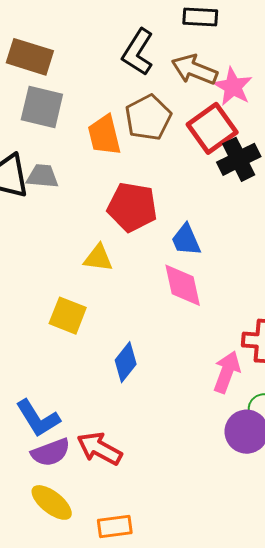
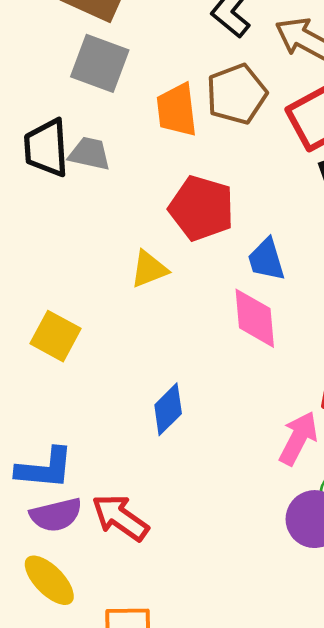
yellow triangle: (98, 258) -> (149, 269), turned -36
yellow square: (68, 316) -> (56, 336), moved
blue L-shape: (38, 418) -> (45, 468), turned -60

